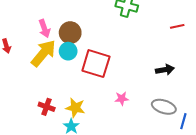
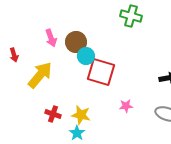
cyan circle: (68, 51) -> (86, 56), moved
yellow arrow: (43, 53) -> (40, 75), moved

